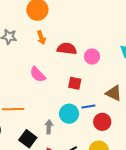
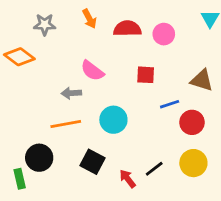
cyan circle: (69, 114) -> (113, 120), moved
gray arrow: (49, 127) -> (71, 93), moved, turned -88

